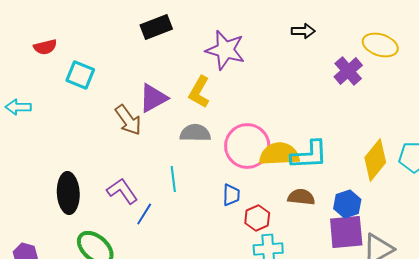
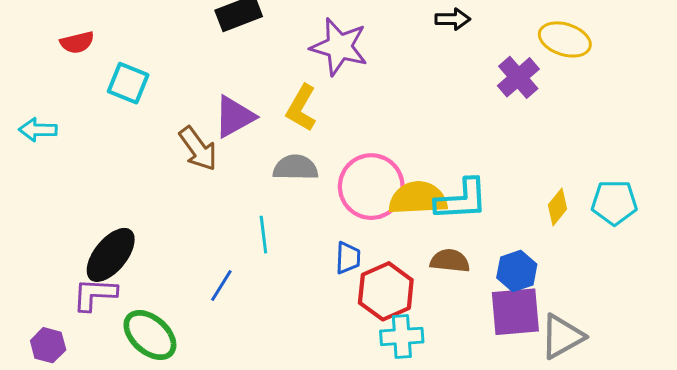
yellow diamond: (375, 160) -> (558, 207), size x0.6
purple L-shape: (122, 191) -> (95, 294), moved, turned -52
black ellipse: (68, 193) -> (111, 255), turned 42
red hexagon: (257, 218) -> (386, 291), size x1.5

